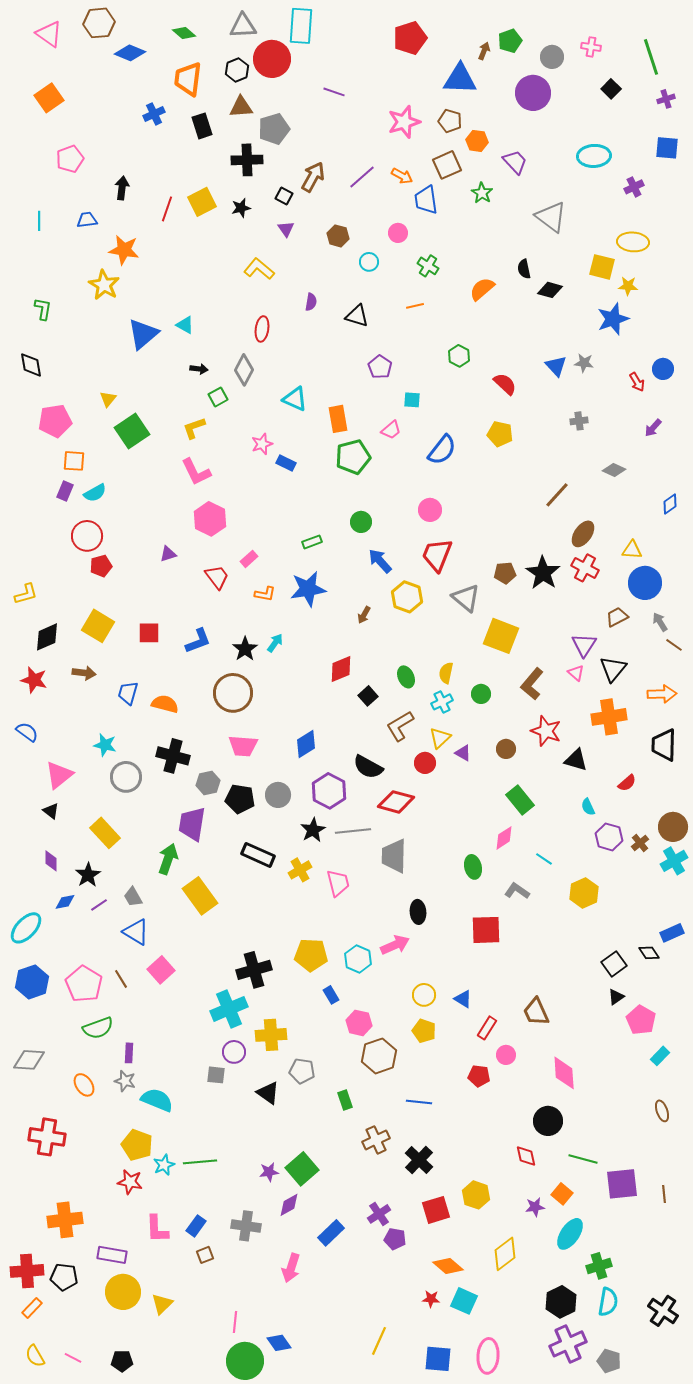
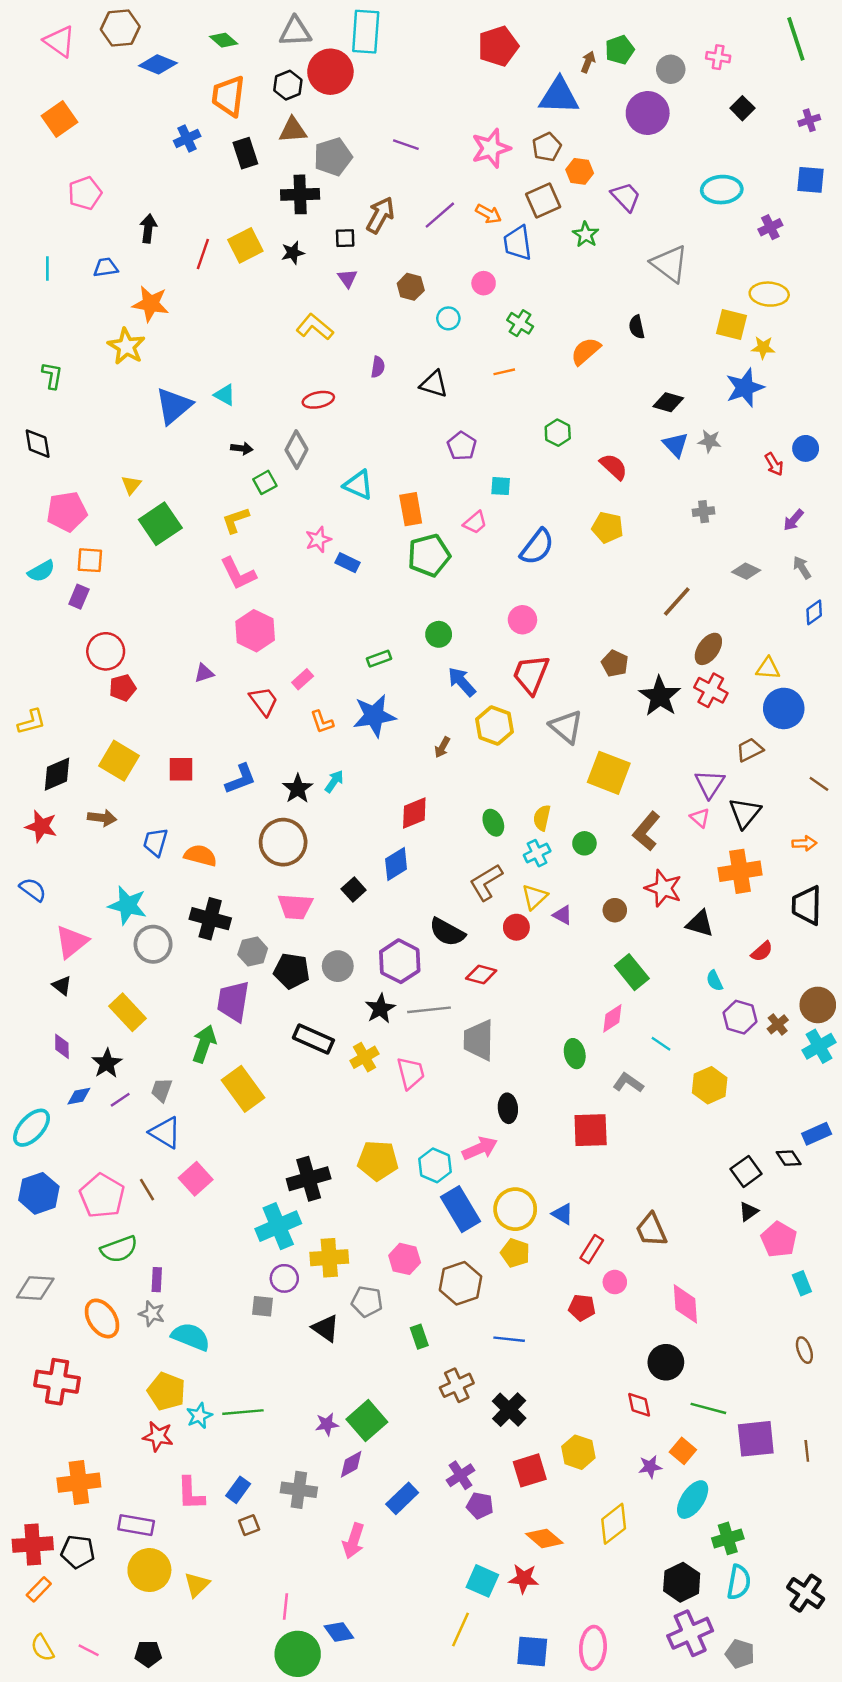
green line: (651, 57) -> (796, 39), moved
purple line: (334, 92) -> (406, 145), moved
brown pentagon: (450, 121) -> (547, 147), turned 30
black square: (284, 196) -> (345, 238), turned -30
black diamond: (550, 290) -> (668, 402), moved
red ellipse: (262, 329) -> (318, 400), turned 70
cyan semicircle: (95, 493) -> (41, 571), moved
brown pentagon: (505, 573) -> (615, 663), moved, turned 30
orange L-shape: (265, 594) -> (322, 722), turned 60
gray arrow: (660, 622) -> (802, 567), moved
orange arrow: (662, 694) -> (804, 843), size x0.7
black square: (368, 696) -> (354, 890), moved
blue diamond: (306, 744) -> (396, 864), moved
cyan star: (105, 745) -> (128, 905), size x1.4
red diamond: (396, 802) -> (481, 975), size x0.7
gray trapezoid: (133, 897) -> (162, 1090), turned 50
blue rectangle: (331, 995) -> (460, 1209), moved, size x2.0
yellow circle: (424, 995) -> (515, 1209), size x1.5
pink hexagon: (359, 1023) -> (405, 1259), moved
cyan rectangle: (660, 1056) -> (802, 1283), turned -66
orange ellipse: (84, 1085) -> (102, 1318), size x1.4
red star: (431, 1299) -> (524, 1579), size x1.4
cyan square: (464, 1301) -> (482, 1581), moved

